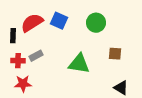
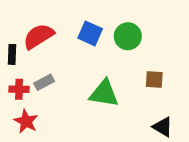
blue square: (59, 21) -> (90, 33), moved
red star: (23, 84) -> (26, 121), turned 30

